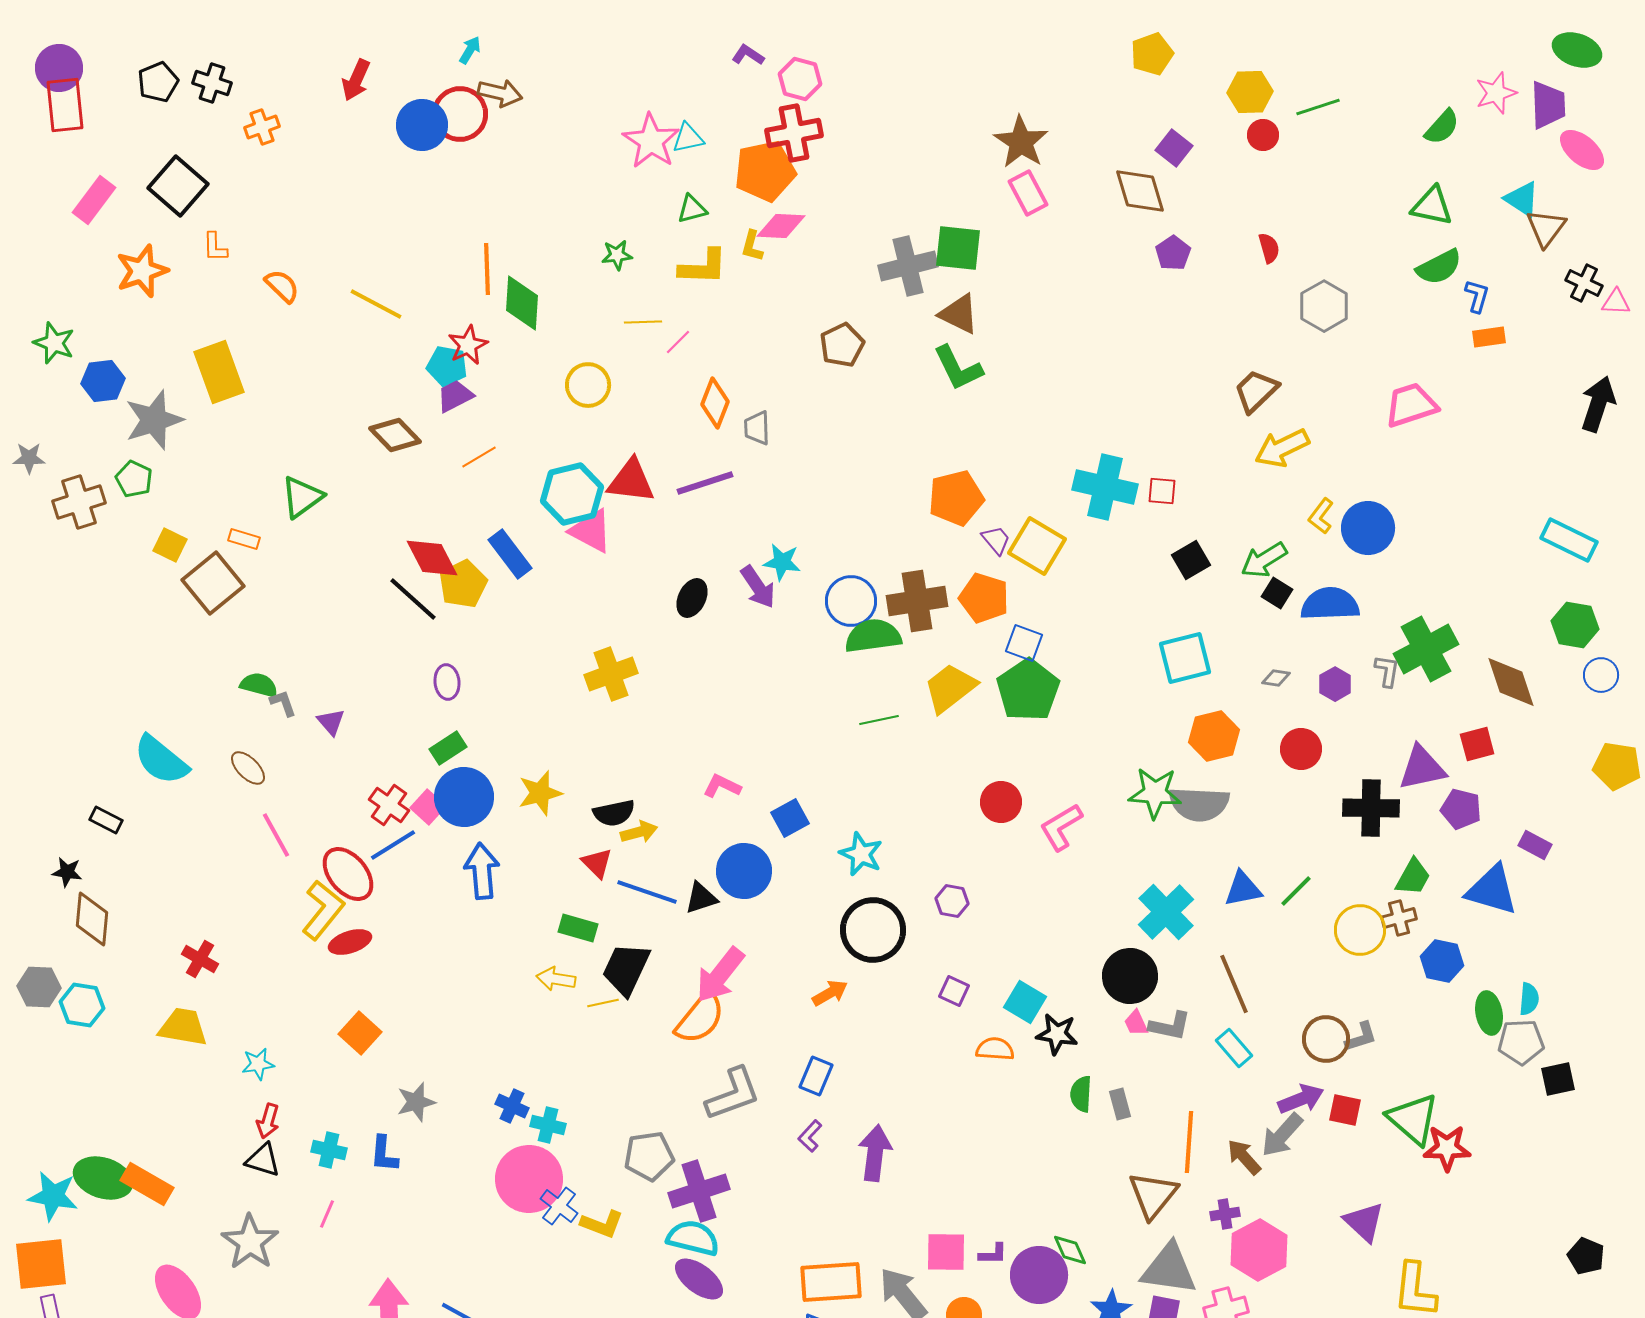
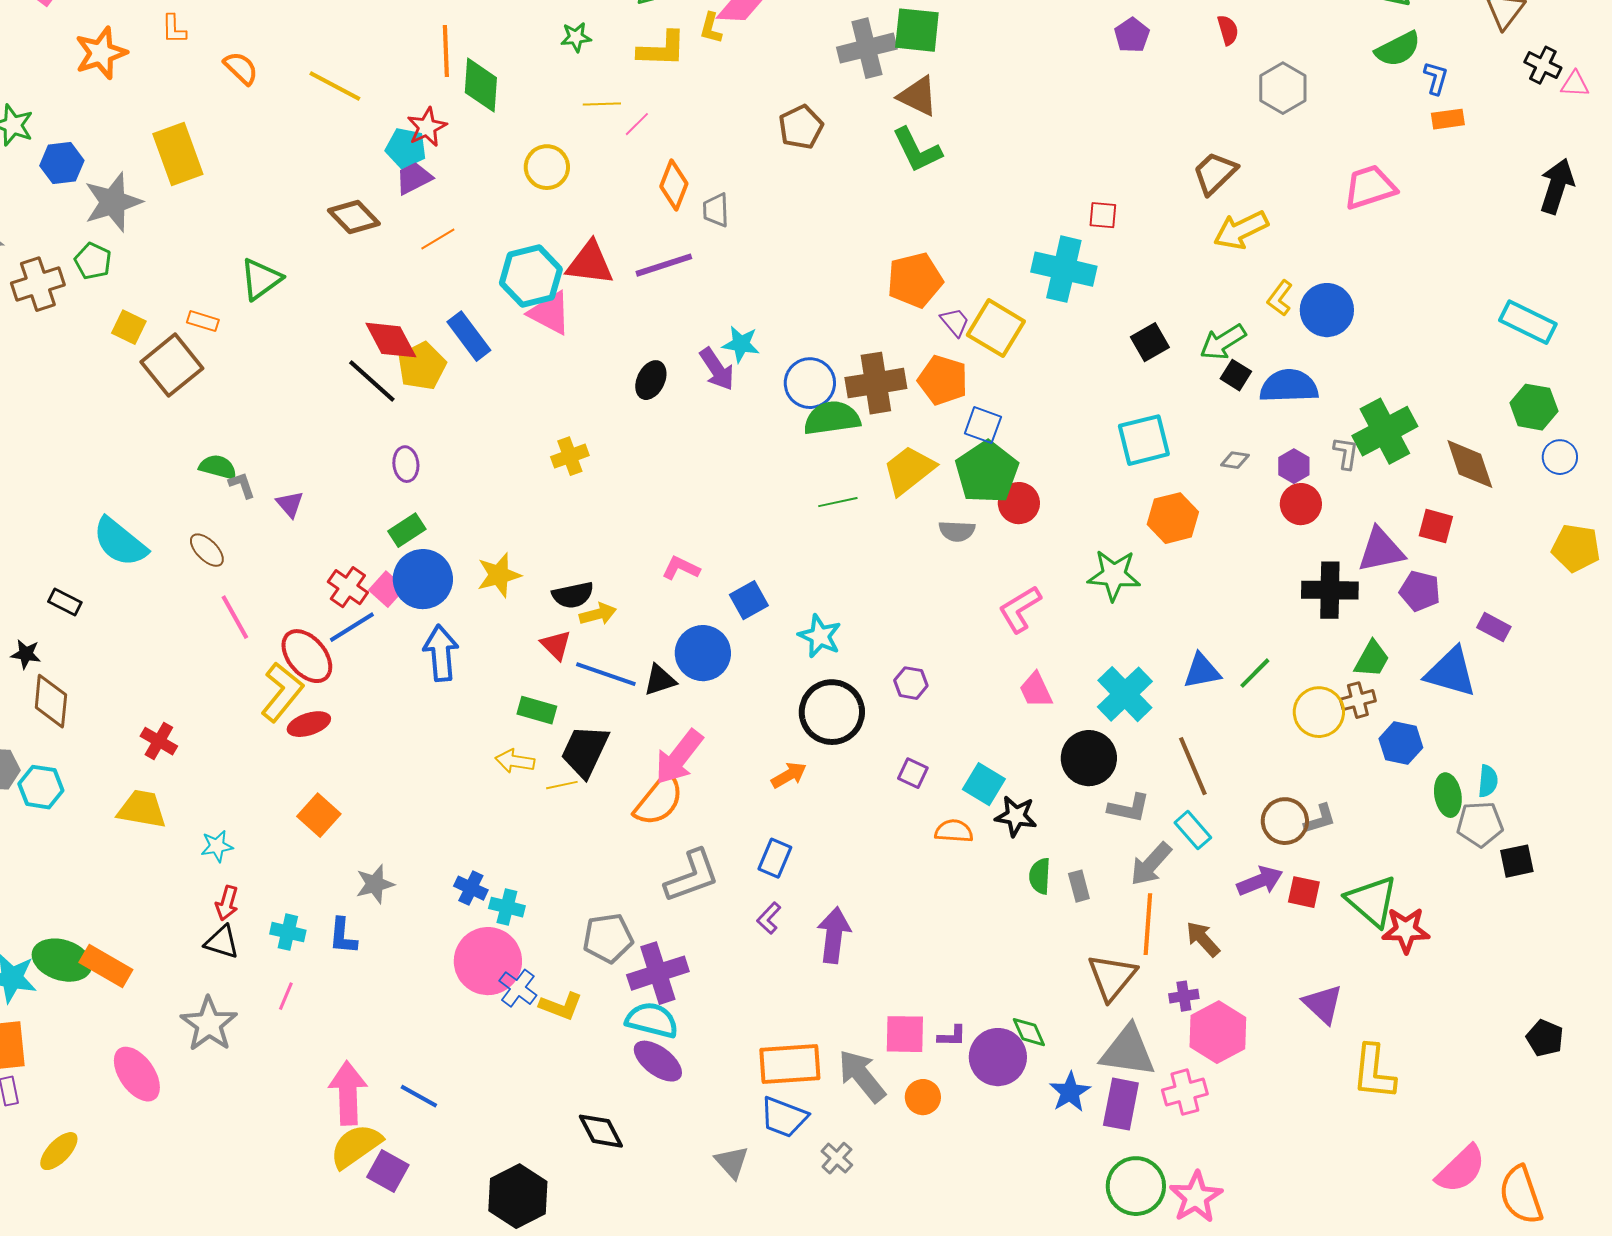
red square: (1162, 491) -> (1103, 215), moved
yellow cross: (611, 674) -> (570, 456), size x0.7
red square: (1477, 744) -> (1436, 526), turned 30
red circle: (1301, 749) -> (1301, 504), moved
red circle: (1001, 802) -> (1019, 503), moved
gray semicircle: (1199, 804) -> (957, 531), moved, size x0.6
pink trapezoid: (1136, 1023) -> (1036, 690), moved, size x1.4
gray arrow: (1282, 1135) -> (1151, 864), moved

